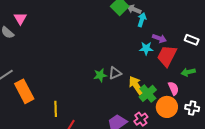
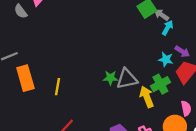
gray triangle: (115, 73) -> (127, 79), size x1.5
green cross: (148, 93) -> (160, 84), moved
yellow line: (56, 109) -> (57, 87), moved

